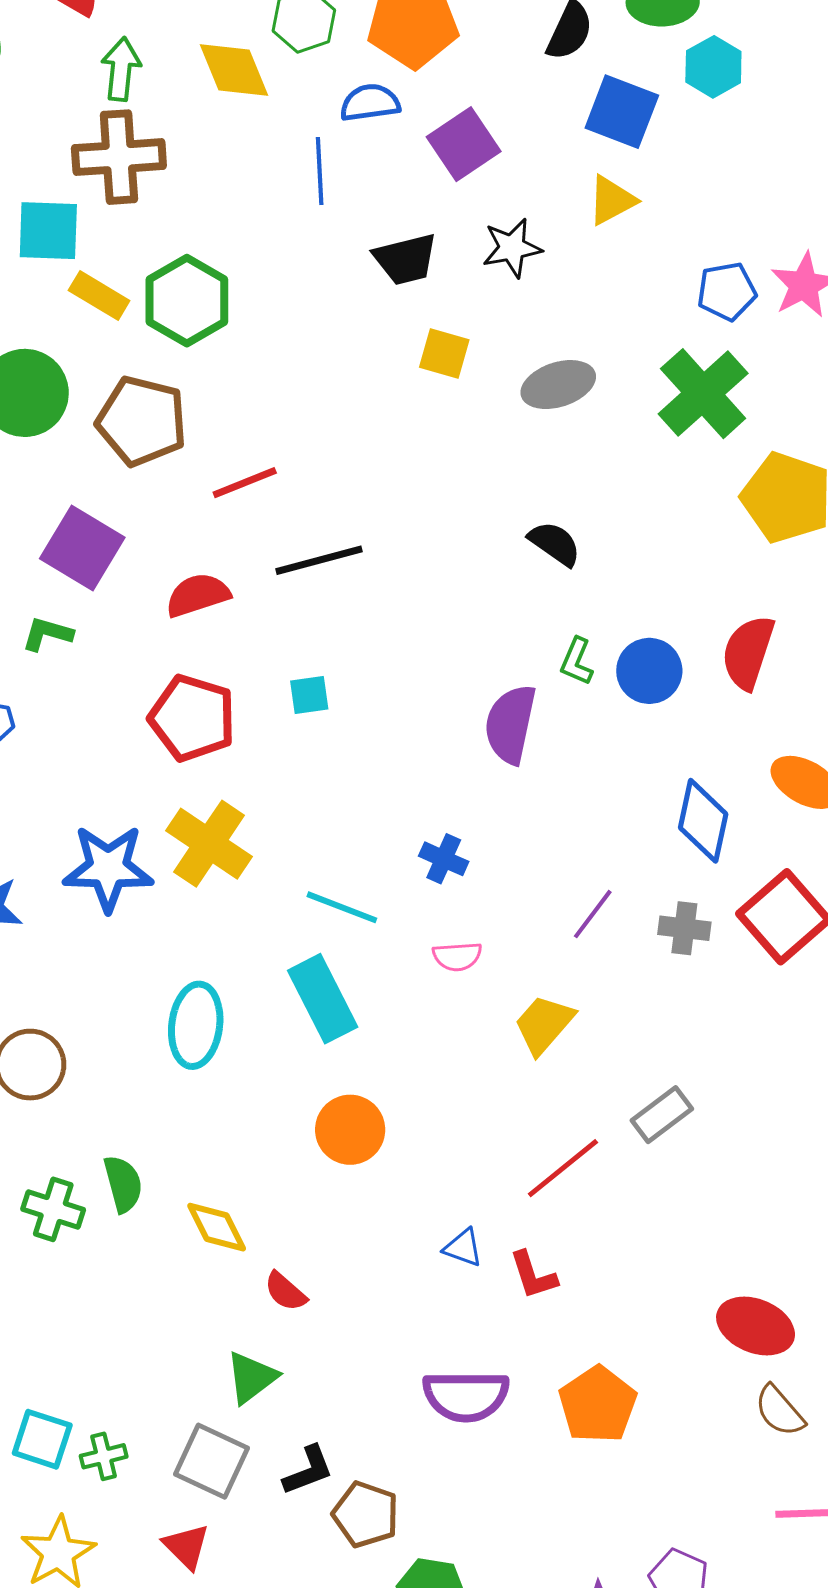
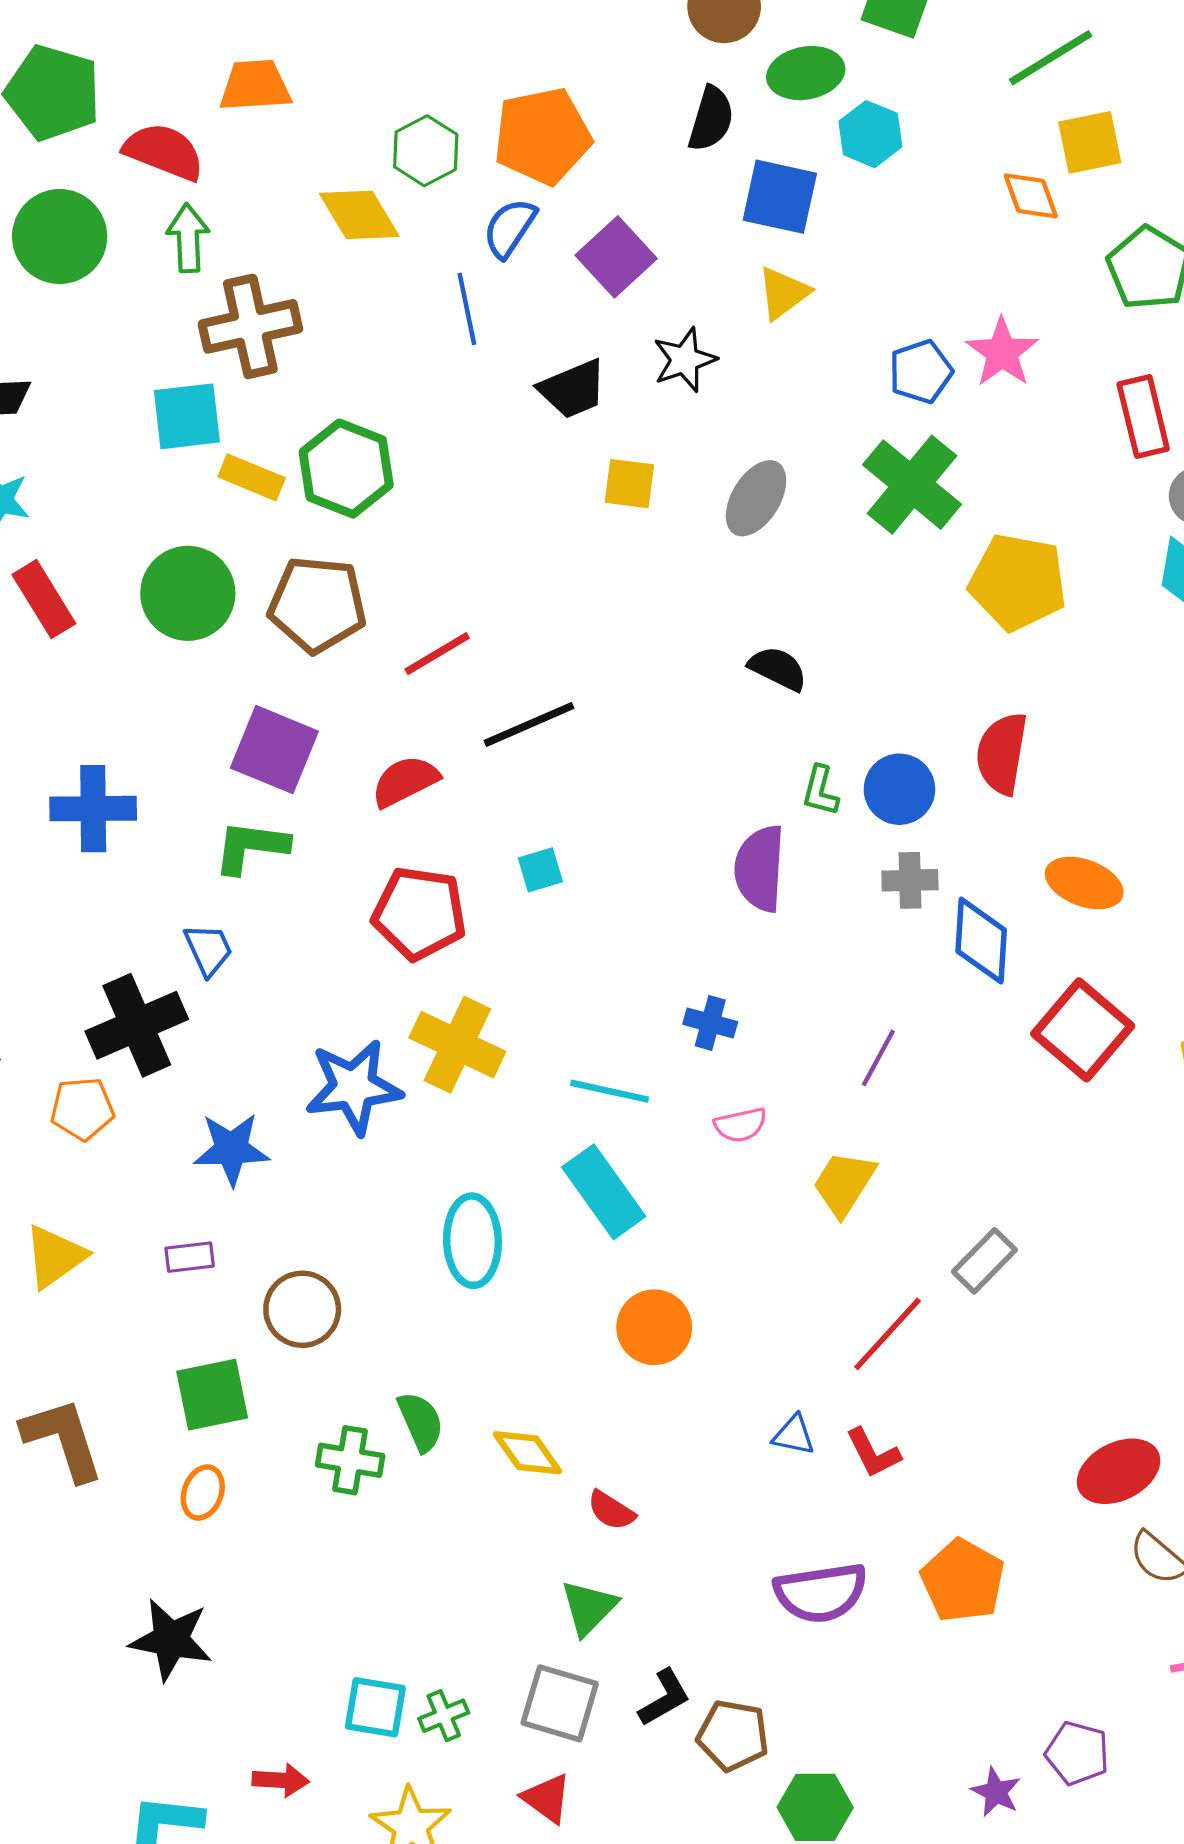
green arrow: (121, 69) -> (188, 238), moved
blue semicircle: (370, 103) -> (510, 228), turned -40
gray ellipse: (558, 385) -> (756, 498), turned -32
green L-shape: (47, 634) -> (251, 847), size x1.4
gray cross: (684, 928) -> (910, 880), moved
red ellipse: (756, 1326) -> (1119, 1471), turned -40

